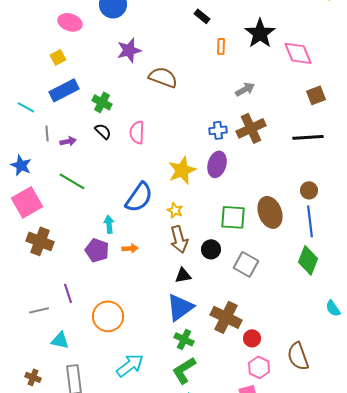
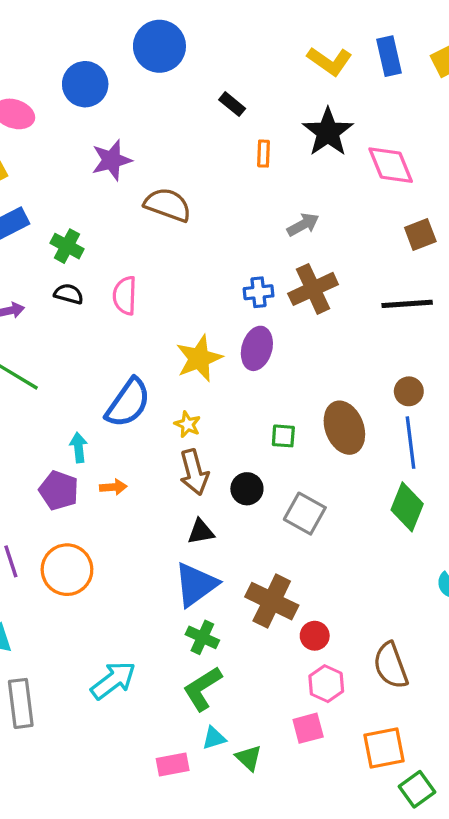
black semicircle: (103, 131) -> (69, 294), turned -30
green square: (233, 217) -> (283, 436), size x0.6
orange circle: (108, 316) -> (67, 570), moved

